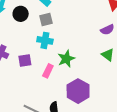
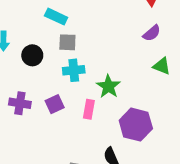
black circle: (21, 14) -> (32, 55), moved
gray square: (46, 19) -> (67, 42), turned 32

